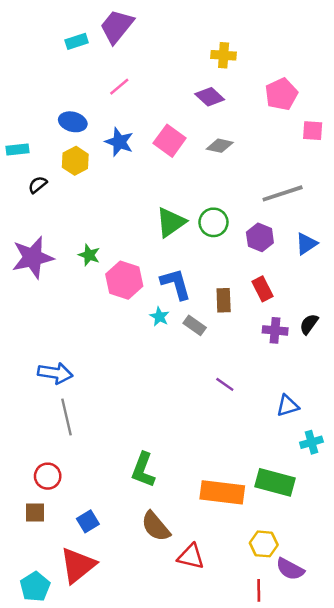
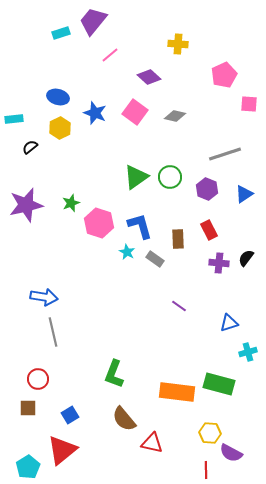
pink line: (119, 87) -> (110, 55), moved
purple diamond: (210, 97) -> (149, 77), moved
green star: (89, 255) -> (71, 203), turned 30

